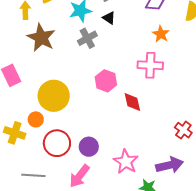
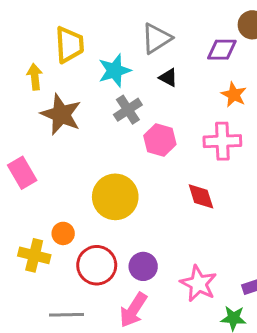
black triangle: (109, 18) -> (168, 78), moved
pink hexagon: (106, 81) -> (160, 140), moved
yellow circle: (54, 96) -> (115, 197), moved

